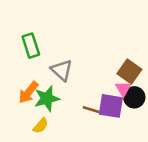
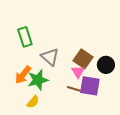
brown square: (129, 71) -> (83, 59), moved
pink triangle: (123, 89) -> (78, 72), moved
black circle: (134, 97) -> (106, 65), moved

